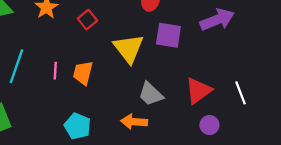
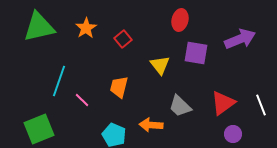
yellow triangle: (128, 48) -> (160, 65), size x0.7
pink line: (55, 71) -> (82, 100), moved, turned -49
orange arrow: (134, 122) -> (151, 125), moved

